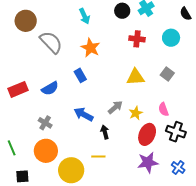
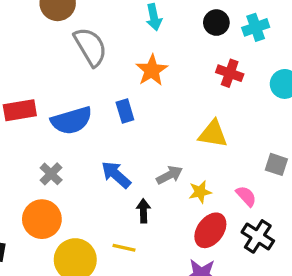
gray square: (167, 74) -> (276, 164), moved, turned -32
blue semicircle: (50, 88) -> (72, 120), size x1.4
pink semicircle: (164, 109) -> (246, 196), turned 144

